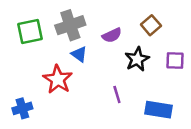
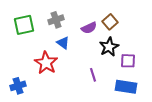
gray cross: (70, 25) -> (56, 20), size x0.7
brown square: (151, 25) -> (110, 22), moved
purple square: (175, 60) -> (128, 61), moved

